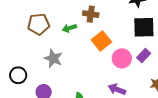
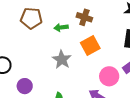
gray star: (53, 58) -> (62, 59), moved
pink circle: (122, 58) -> (109, 76), moved

